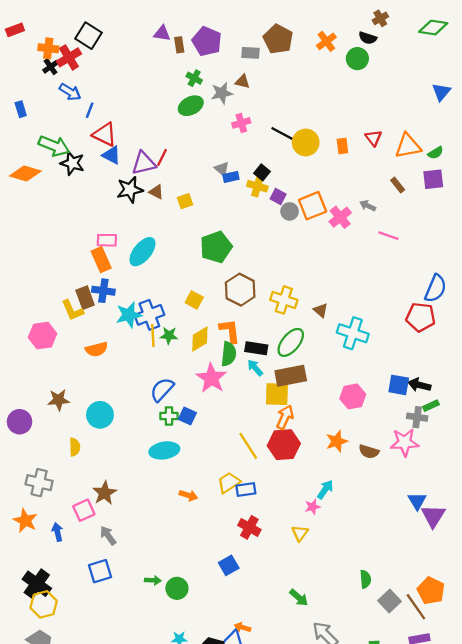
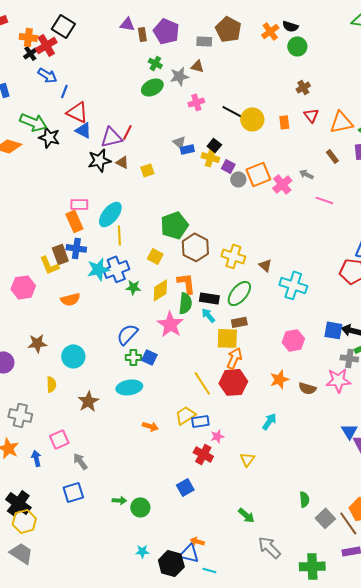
brown cross: (380, 18) -> (303, 87), moved
black semicircle: (368, 38) -> (290, 26), moved
green pentagon: (216, 247) -> (174, 225), moved
yellow line: (153, 336) -> (119, 235), moved
brown rectangle: (291, 376) -> (239, 322), size x0.6
brown star: (105, 493) -> (88, 401), moved
pink star: (313, 507) -> (217, 436), moved

